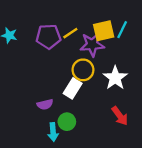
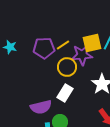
yellow circle: (83, 70) -> (67, 67), moved
purple semicircle: (45, 104) -> (41, 107), size x1.5

